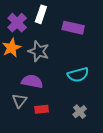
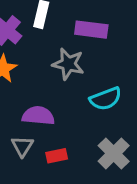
gray star: (39, 51) -> (68, 64), moved
gray cross: (80, 112) -> (114, 153), size x1.5

